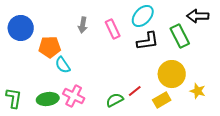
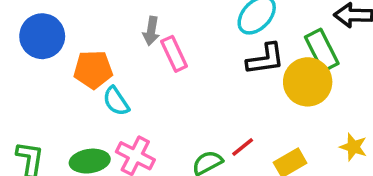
pink rectangle: (113, 29) -> (174, 54), moved
yellow circle: (172, 74) -> (308, 82), moved

